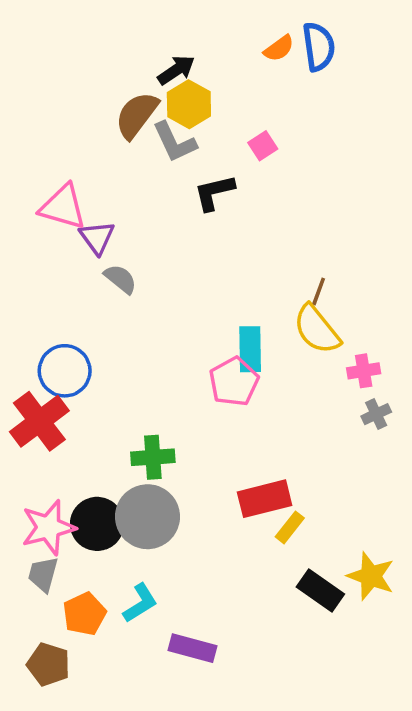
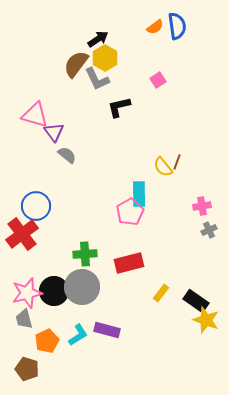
pink square: (263, 146) -> (158, 80), moved
yellow semicircle: (317, 329) -> (163, 167), moved, size x0.7
red rectangle: (265, 499) -> (129, 263), moved
gray trapezoid: (43, 574) -> (24, 319), turned -30
black rectangle: (320, 591) -> (196, 301), moved
purple rectangle: (192, 648) -> (107, 330), moved

